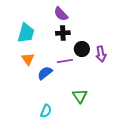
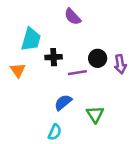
black cross: (63, 33) -> (54, 57), moved
orange triangle: (28, 59) -> (18, 70), moved
blue semicircle: (45, 73) -> (63, 102), moved

